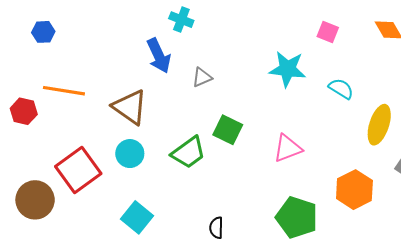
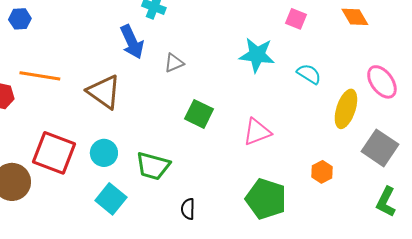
green trapezoid: (189, 153) -> (153, 166), moved, turned 51
cyan circle: (130, 154) -> (104, 153), moved
red square: (78, 170) -> (54, 153), turned -33
orange hexagon: (354, 190) -> (322, 172), size x0.6

